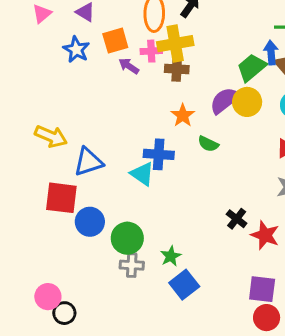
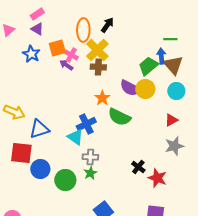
yellow cross: (175, 44) -> (97, 50), turned -35
pink cross: (151, 51) -> (71, 55), moved, turned 32
purple semicircle: (225, 100) -> (130, 88), turned -115
green semicircle: (208, 144) -> (119, 117), size x1.6
blue cross: (159, 154) -> (86, 124), turned -30
green star: (171, 256) -> (90, 173), moved
gray cross: (132, 265) -> (90, 157), moved

